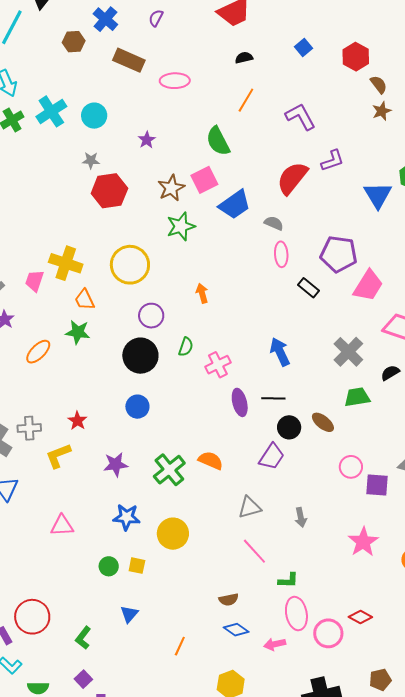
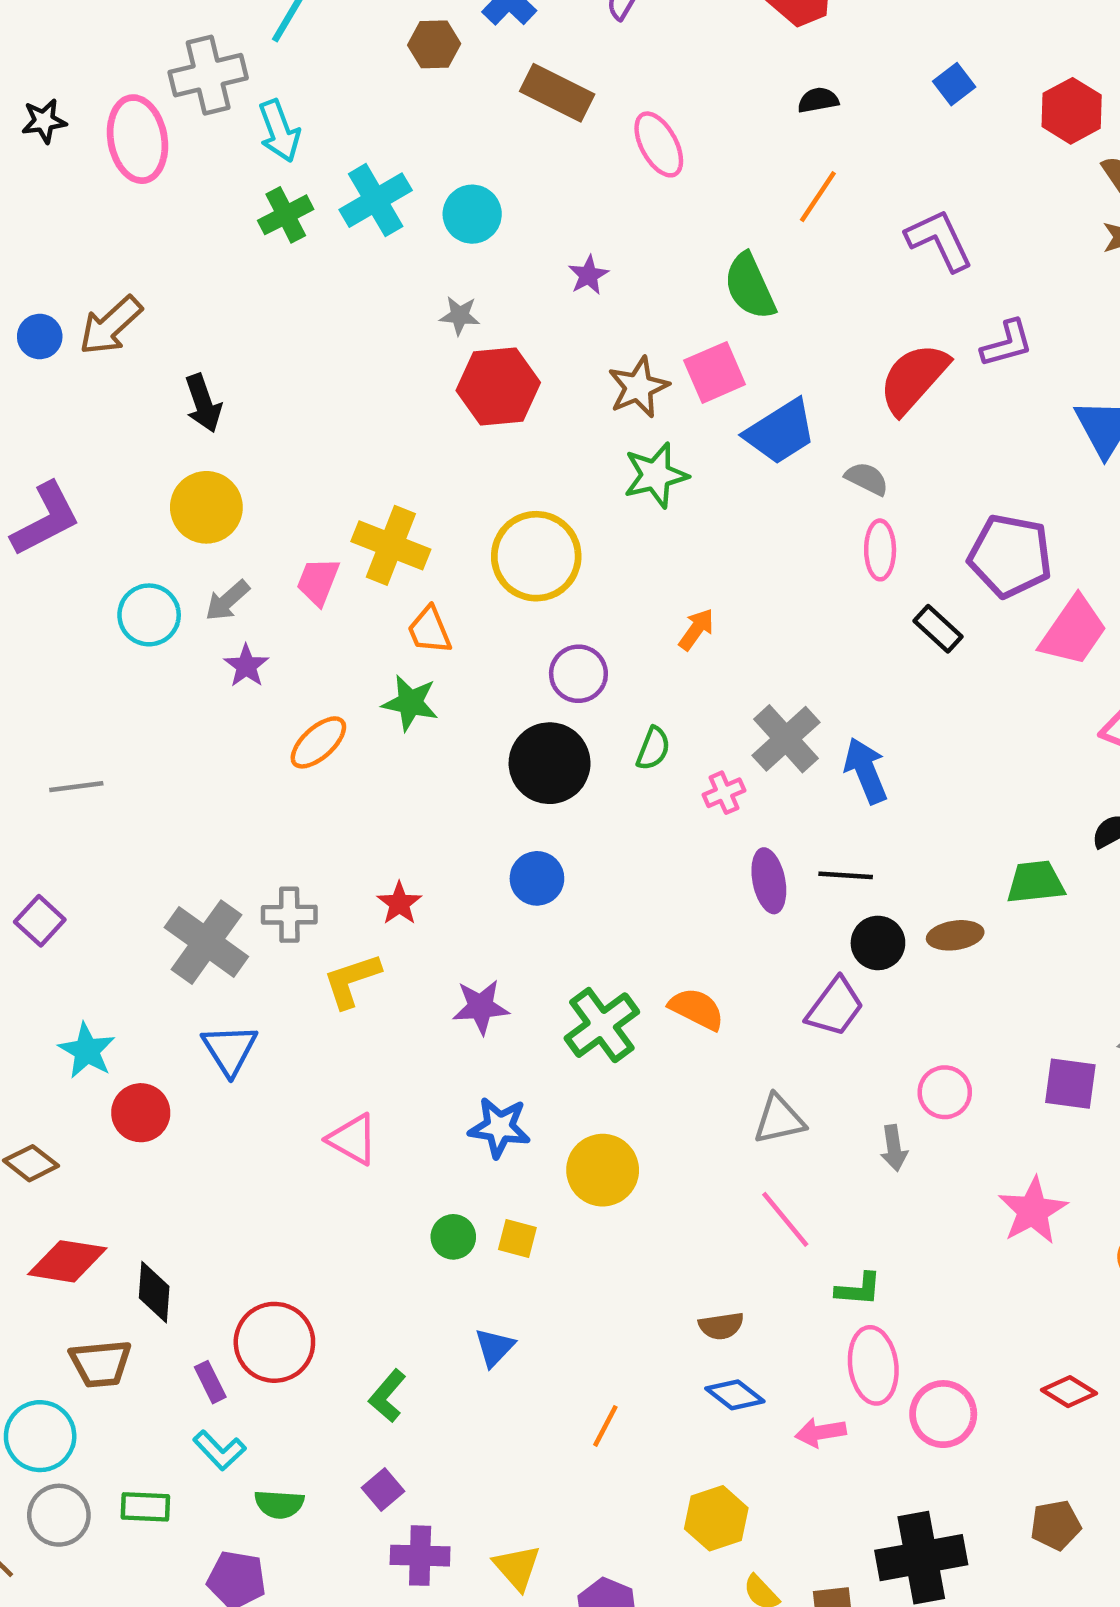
pink ellipse: (175, 81) -> (659, 144), turned 60
orange arrow: (202, 293) -> (696, 629), turned 48
gray cross: (348, 352) -> (786, 739), moved
pink cross: (218, 365) -> (724, 793), size x0.7
brown ellipse: (323, 422) -> (955, 935), turned -50
pink circle: (351, 467) -> (945, 1092), moved
pink triangle: (62, 526) -> (352, 1139), turned 30
red diamond: (360, 617) -> (1069, 1392), moved

